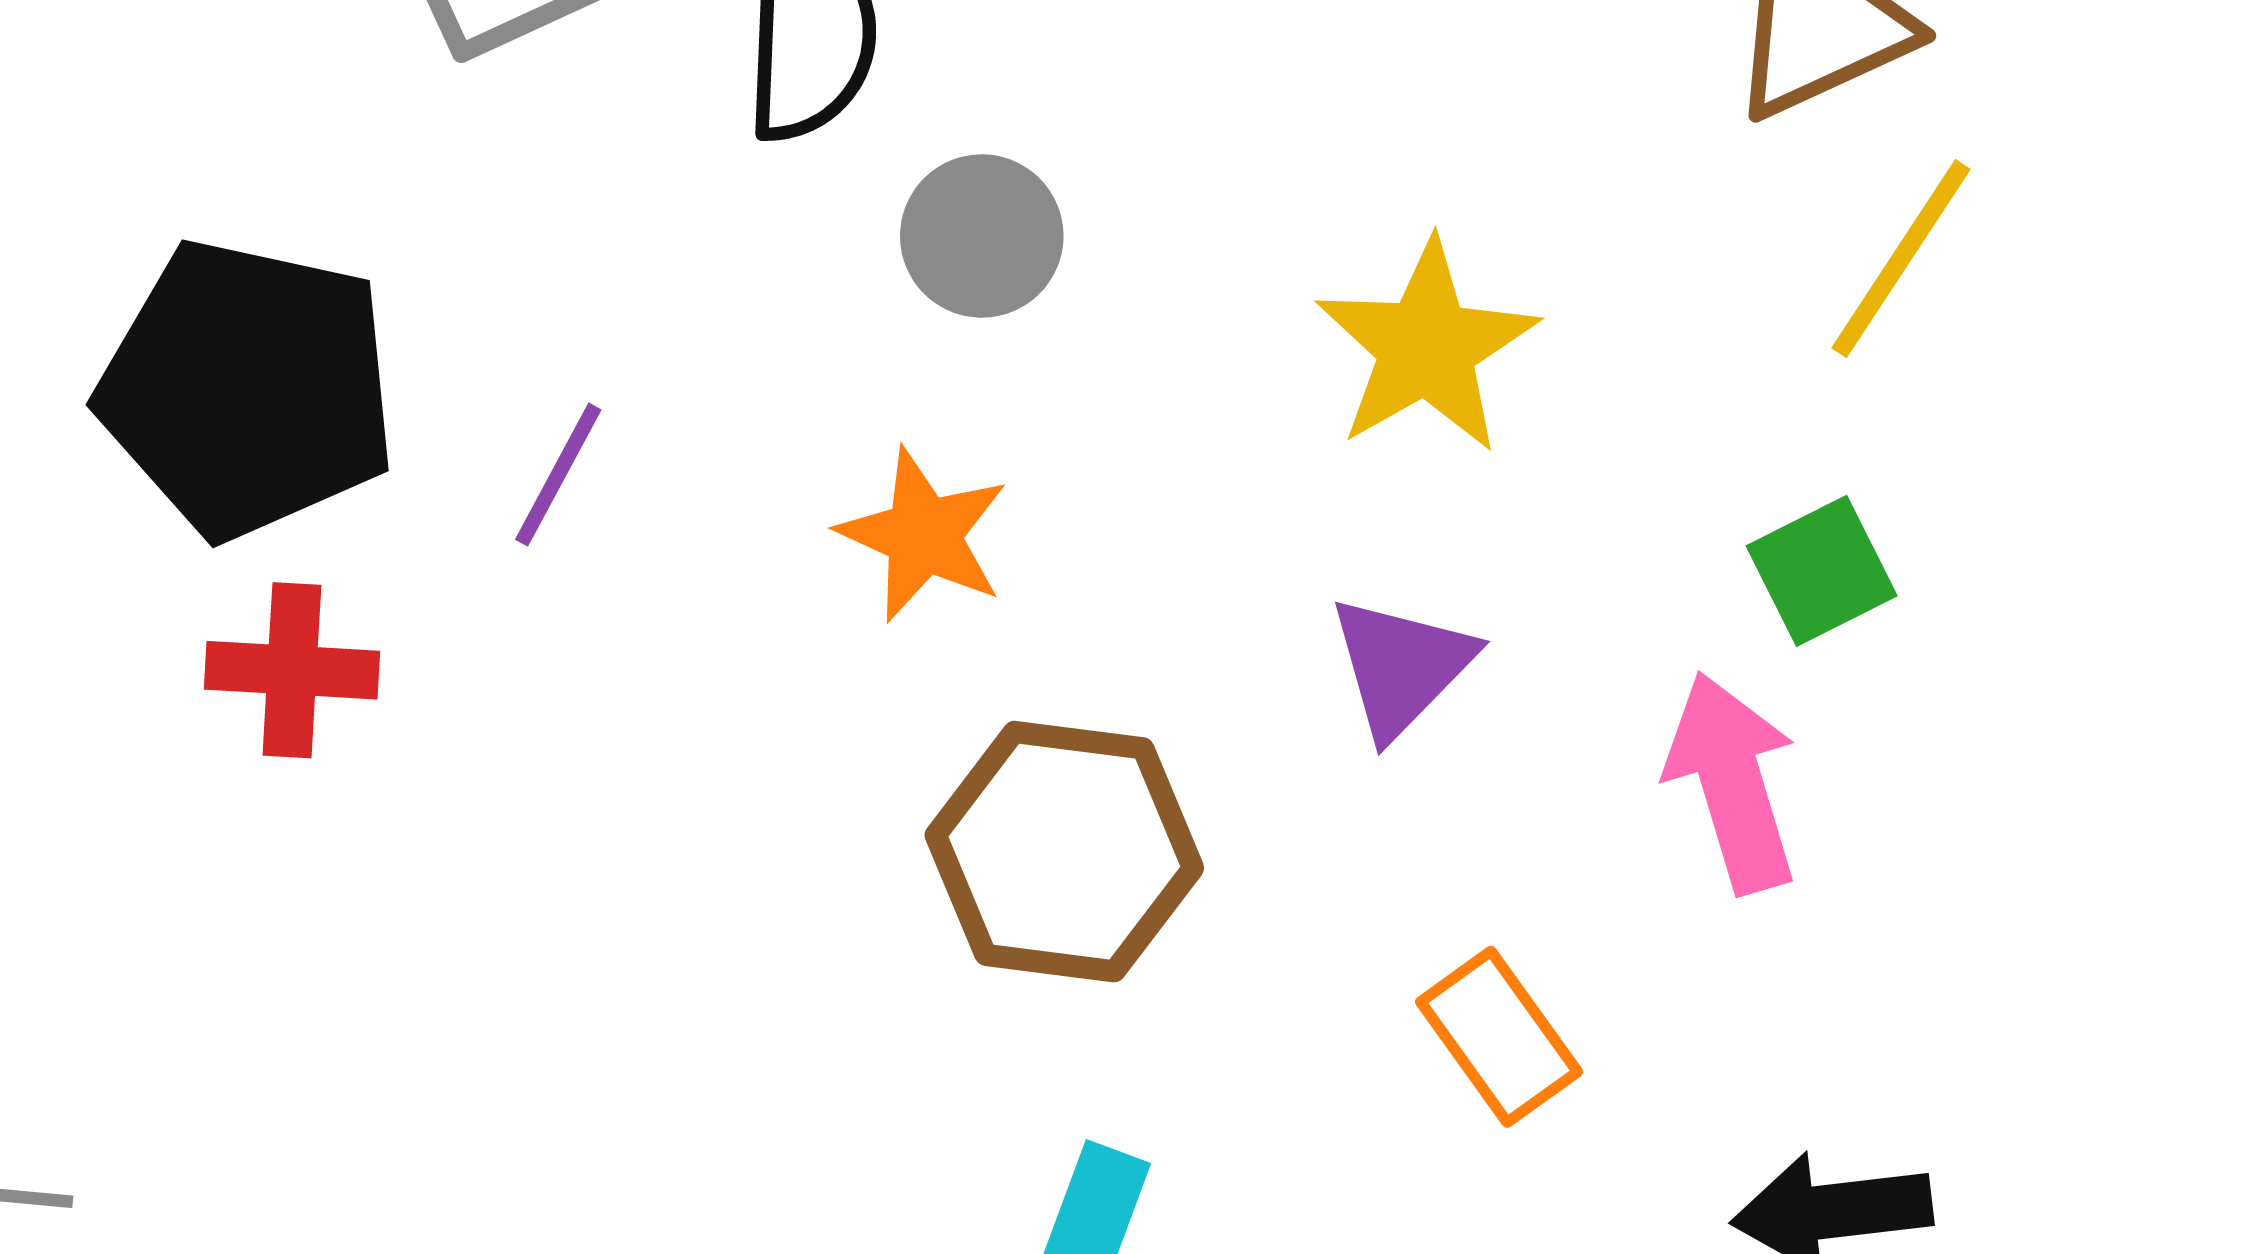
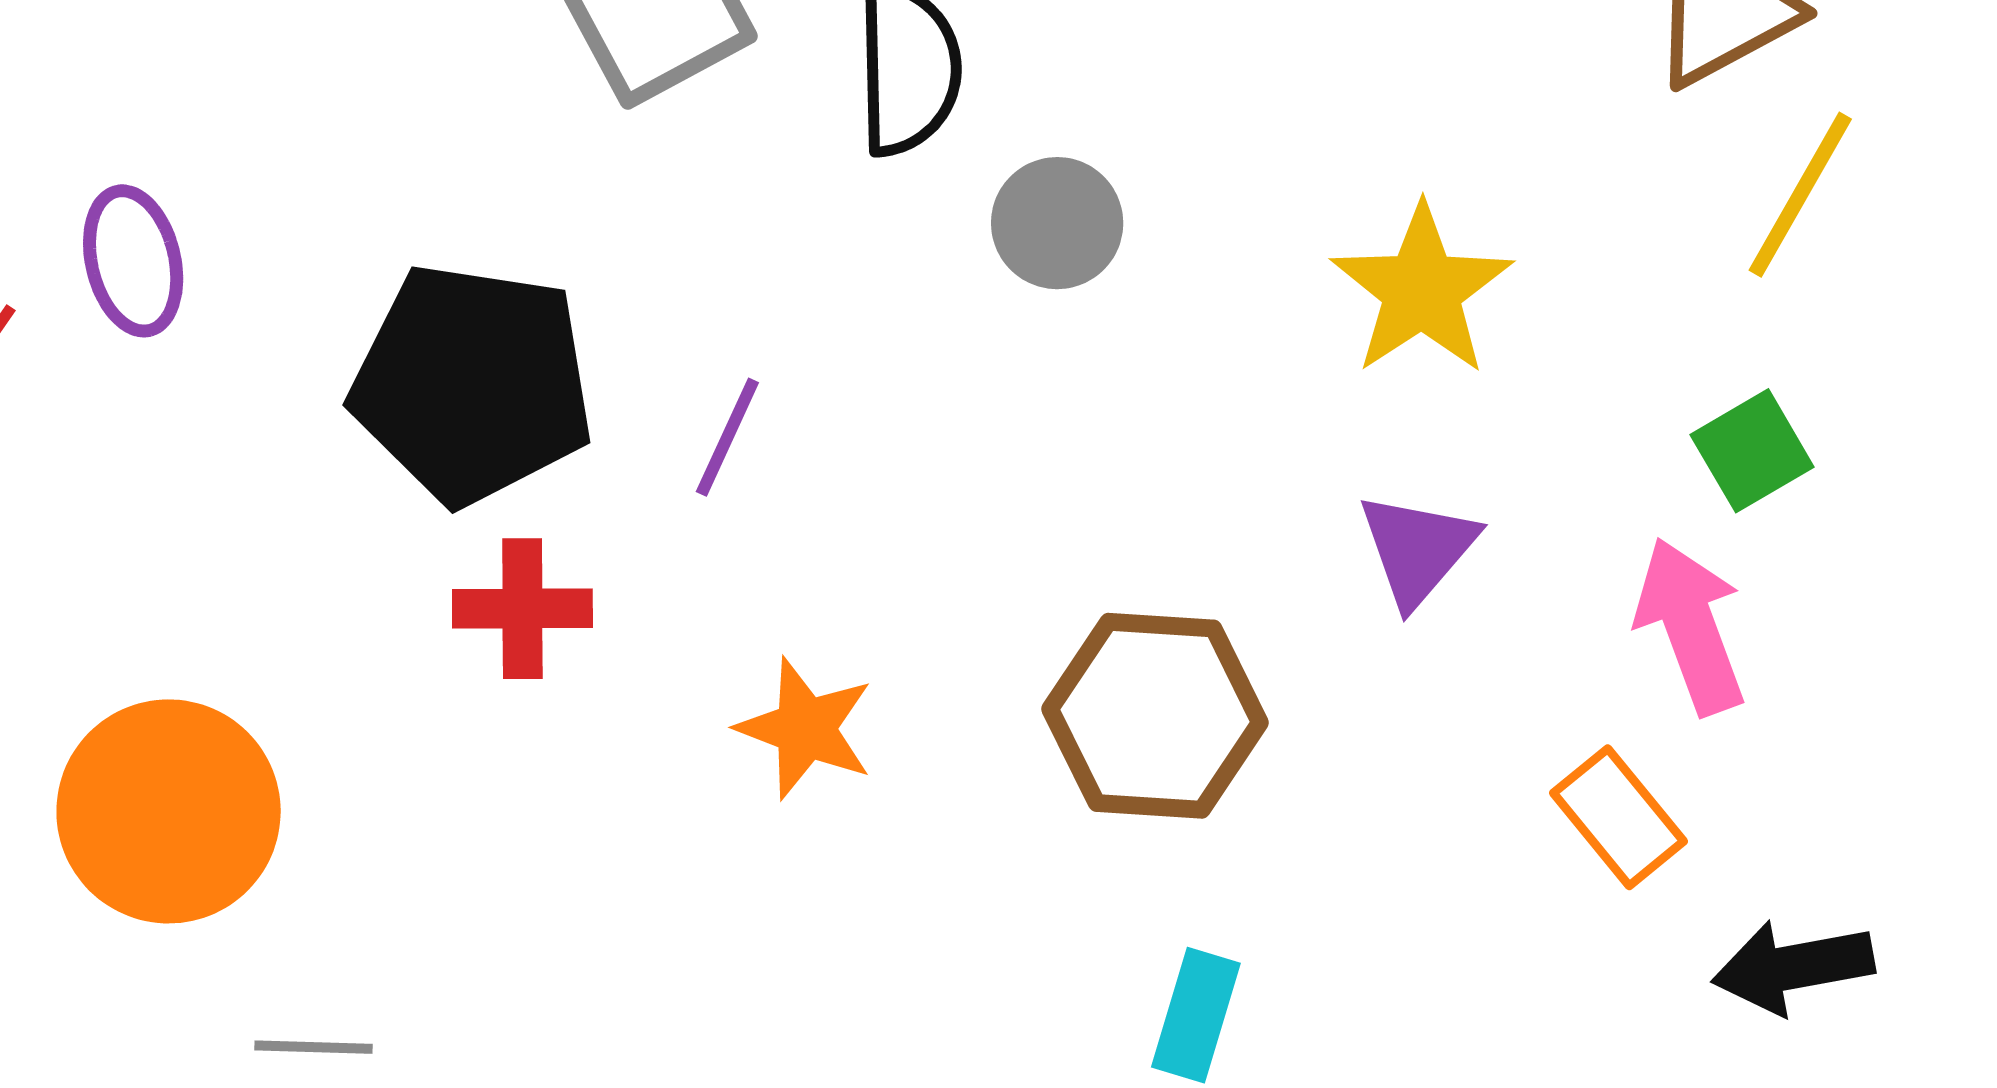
orange star: (923, 535) -> (805, 728), moved
orange rectangle: (1499, 1037) -> (1619, 817), moved

